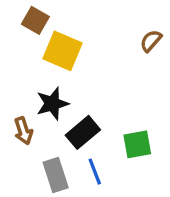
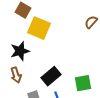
black star: (52, 104) -> (20, 51), moved

